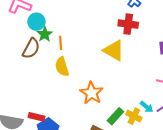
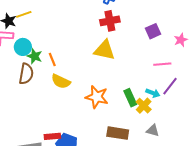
yellow semicircle: (62, 67) -> (61, 81), turned -30
green rectangle: (115, 116) -> (130, 98), moved, turned -48
yellow cross: (134, 116) -> (144, 106), turned 35

